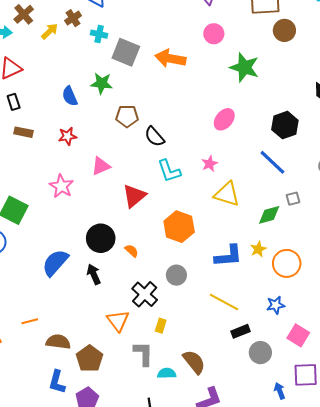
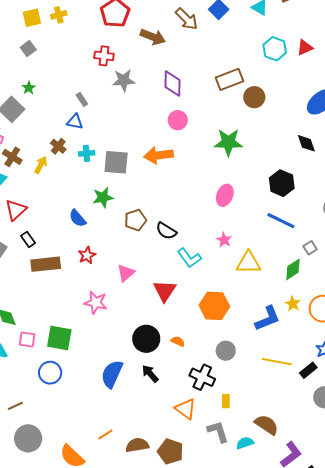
pink circle: (214, 34) -> (178, 120), moved
brown rectangle: (24, 132) -> (46, 264), size x1.6
black rectangle: (241, 331) -> (308, 370), moved

